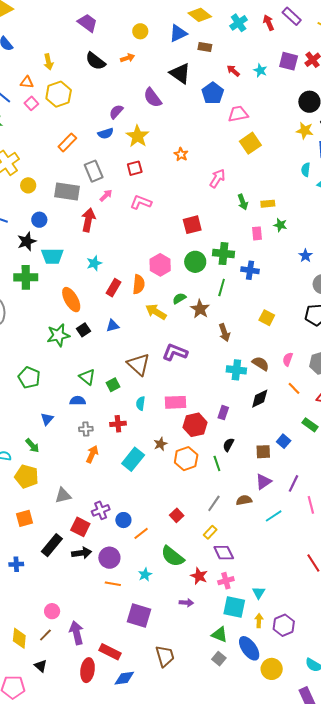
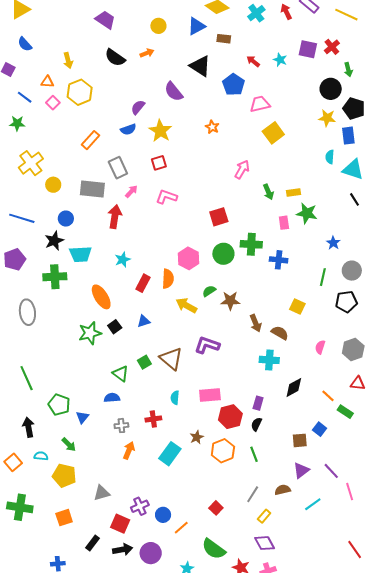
orange star: (181, 154) -> (212, 127), moved
green star: (280, 225) -> (307, 213), size x1.5
green line: (222, 287) -> (323, 277), moved
brown star: (200, 309) -> (230, 301), turned -30
brown semicircle: (261, 364) -> (280, 333), moved
green pentagon: (29, 377) -> (59, 405), moved
green square: (113, 385) -> (144, 362), moved
orange line: (294, 388) -> (328, 396), moved
black semicircle: (228, 445) -> (256, 424), moved
purple line: (293, 483) -> (331, 471), turned -66
yellow rectangle: (210, 532) -> (264, 516), moved
black rectangle: (52, 545) -> (92, 543), size x0.7

